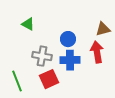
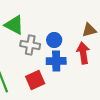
green triangle: (28, 24) -> (14, 25), size x1.5
gray cross: (42, 56) -> (30, 45), moved

